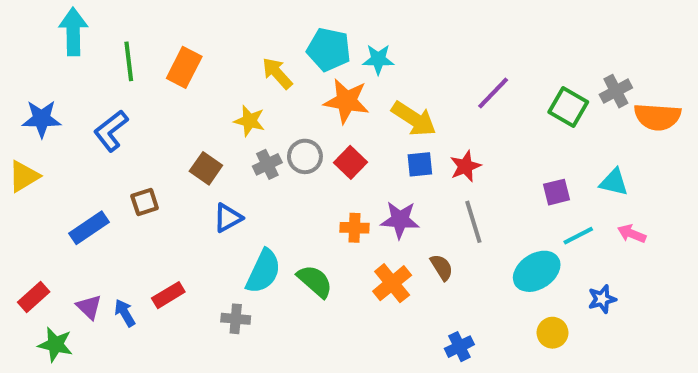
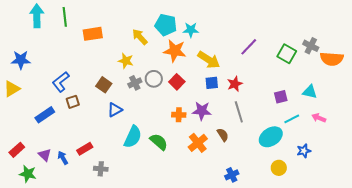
green line: (129, 61) -> (65, 17), moved
orange rectangle: (184, 67) -> (93, 34), turned 54
gray cross: (616, 91) -> (311, 46), turned -35
blue L-shape: (111, 131) -> (61, 82), moved
gray cross: (236, 319) -> (101, 169), moved

